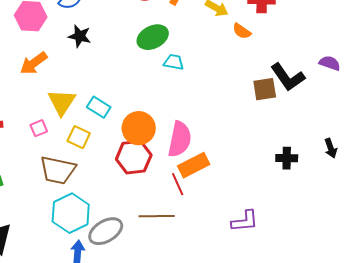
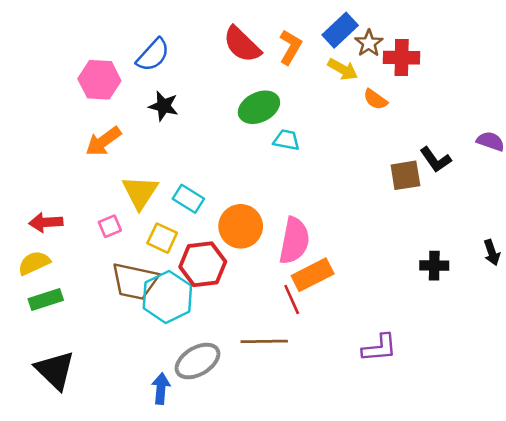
black L-shape: (288, 77) -> (436, 160), size x0.7
red hexagon: (134, 157) -> (203, 264), moved
cyan hexagon: (71, 213) -> (167, 297), moved

